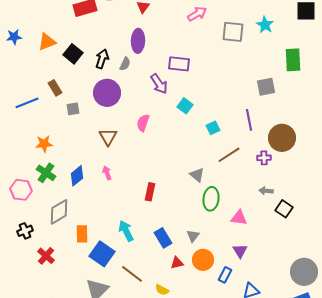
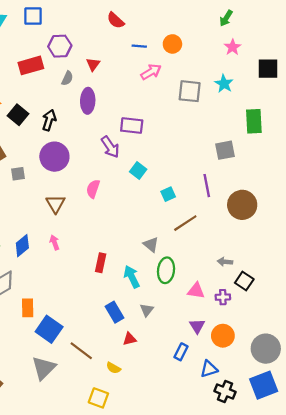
gray semicircle: (125, 64) -> (67, 78), moved
purple cross: (264, 158) -> (223, 297), moved
cyan arrow: (126, 231) -> (132, 277), moved
orange circle: (203, 260) -> (223, 336), moved

